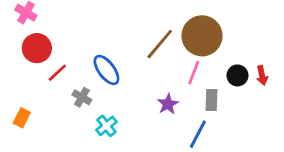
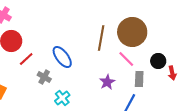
brown line: (160, 44) -> (101, 38), turned -30
pink line: (194, 73) -> (126, 59), turned -66
red arrow: (262, 75) -> (172, 73), moved

